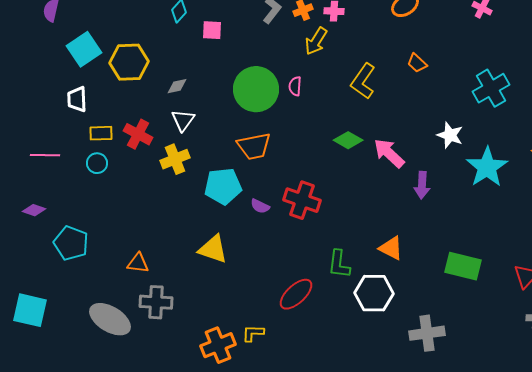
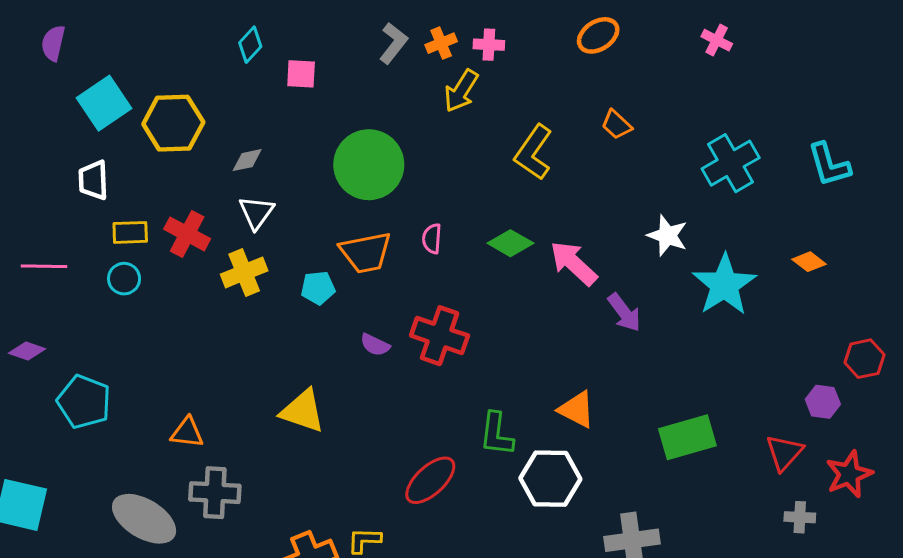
pink semicircle: (295, 86) -> (432, 239), moved
purple arrow: (422, 185) -> (624, 312), turned -40
cyan pentagon: (223, 186) -> (318, 288), moved, size x0.6
green rectangle: (463, 266) -> (687, 437), turned -30

